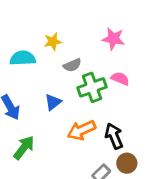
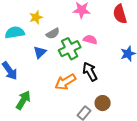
blue triangle: (53, 102) -> (40, 52), moved
black arrow: (114, 136) -> (90, 72), moved

